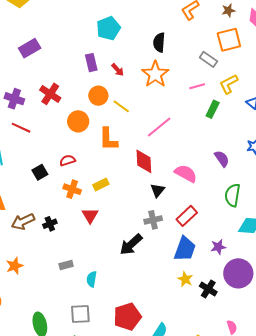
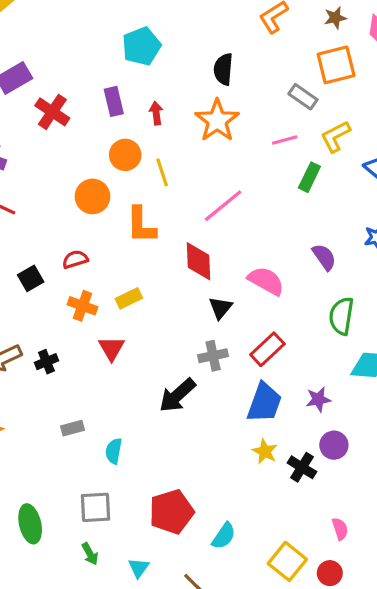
red arrow: (118, 70) -> (156, 113), turned -144
red cross: (50, 94) -> (52, 112), moved
yellow line: (121, 106) -> (162, 172), turned 36
purple circle: (238, 273) -> (334, 445), moved, size x0.6

